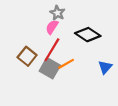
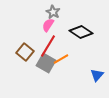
blue triangle: (105, 67) -> (97, 75), moved

